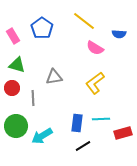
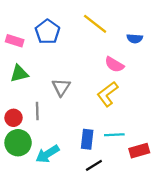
pink rectangle: (13, 36) -> (15, 41), turned -42
pink semicircle: (95, 48) -> (114, 65), moved
green triangle: (17, 65) -> (19, 74), turned -30
gray triangle: (54, 77) -> (61, 87), turned -48
red circle: (12, 88) -> (13, 118), moved

